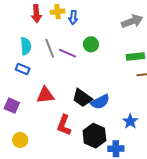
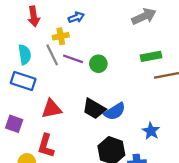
yellow cross: (57, 12) -> (61, 36), moved
blue arrow: (73, 17) -> (76, 17), turned -112
green circle: (91, 44) -> (98, 64), moved
blue rectangle: (23, 69) -> (23, 81), size x1.5
red L-shape: (64, 125) -> (46, 146), moved

